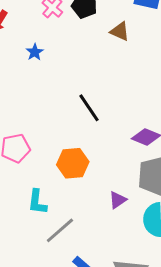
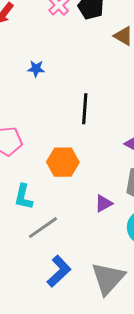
blue star: (35, 52) -> (36, 69), moved, turned 30
black line: (89, 108) -> (85, 109), turned 32

